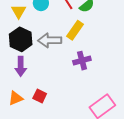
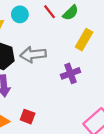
yellow rectangle: (75, 30) -> (84, 40), moved

